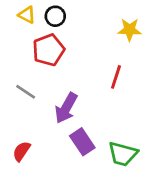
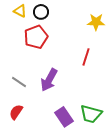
gray line: (26, 92) -> (19, 82), moved
purple rectangle: (82, 142) -> (64, 117), moved

